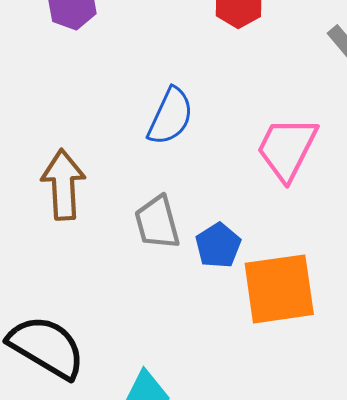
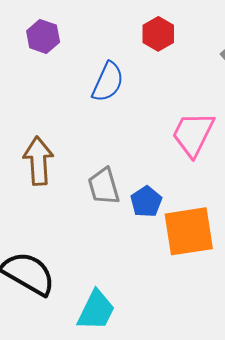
blue semicircle: (170, 116) -> (108, 82), moved

